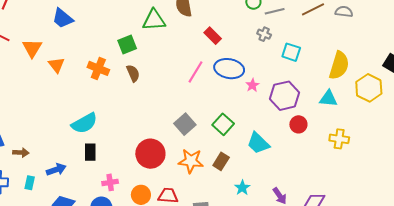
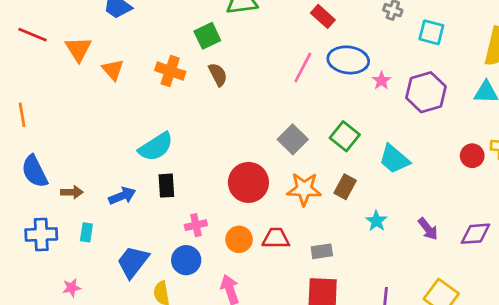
red circle: (298, 124) -> (472, 156), moved
blue arrow: (56, 170) -> (122, 196), moved

